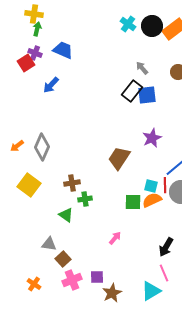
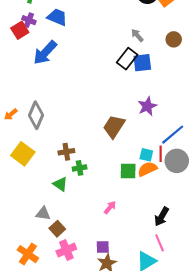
blue arrow: (51, 85) -> (45, 53), size x1.5
purple square: (97, 277) -> (103, 247), moved
orange cross: (34, 284) -> (28, 254), size x1.5

